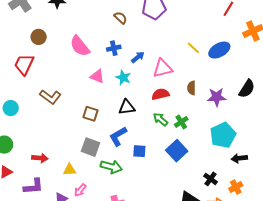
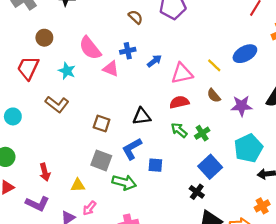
yellow line: (193, 48) -> (214, 65), moved
pink triangle: (97, 76) -> (111, 69), moved
cyan star: (123, 78) -> (67, 71), moved
brown semicircle: (191, 88) -> (214, 96), turned -40
blue square: (177, 151) -> (210, 167), moved
red arrow: (40, 158) -> (45, 172), turned 70
black cross: (211, 179) -> (197, 192), moved
purple L-shape: (33, 186) -> (37, 204), turned 30

